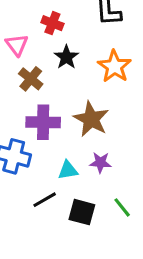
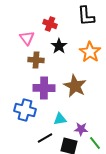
brown cross: (31, 79) -> (36, 60), turned -35
purple star: (100, 162) -> (81, 129), moved

